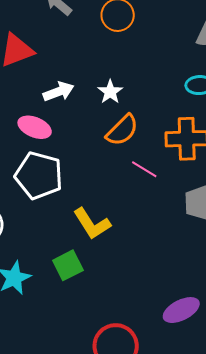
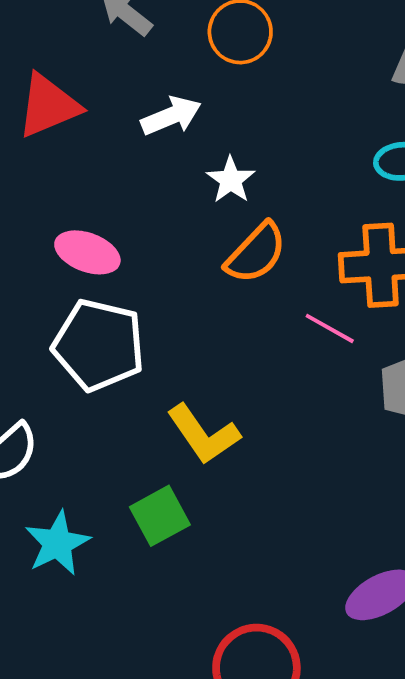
white arrow: (59, 92) -> (171, 116), moved
pink line: (144, 169) -> (330, 328), moved

